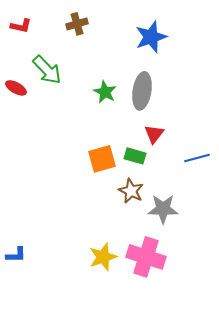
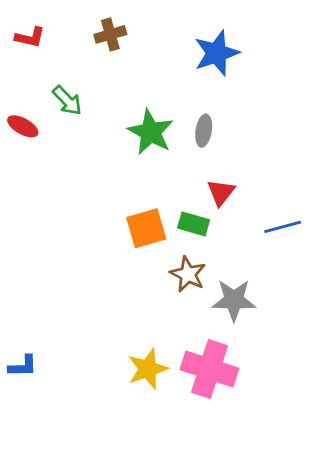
green arrow: (47, 70) -> (67, 100), size x0.7
gray ellipse: (142, 91) -> (204, 131), size x0.6
green star: (105, 92) -> (151, 132), size x1.4

